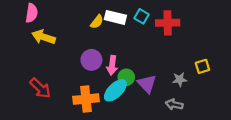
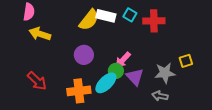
yellow semicircle: (97, 22) -> (89, 20), size x1.6
pink arrow: (112, 65) -> (123, 60), moved, turned 36
gray star: (180, 79) -> (165, 73), size x1.5

